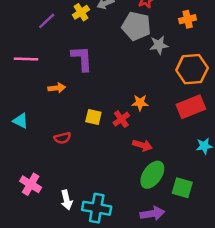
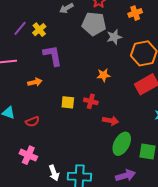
yellow cross: (81, 12) -> (39, 30), moved
orange star: (140, 103) -> (104, 75), moved
red cross: (121, 119) -> (91, 101), turned -32
red semicircle: (62, 138) -> (32, 122), moved
pink cross: (31, 184) -> (28, 155), moved

